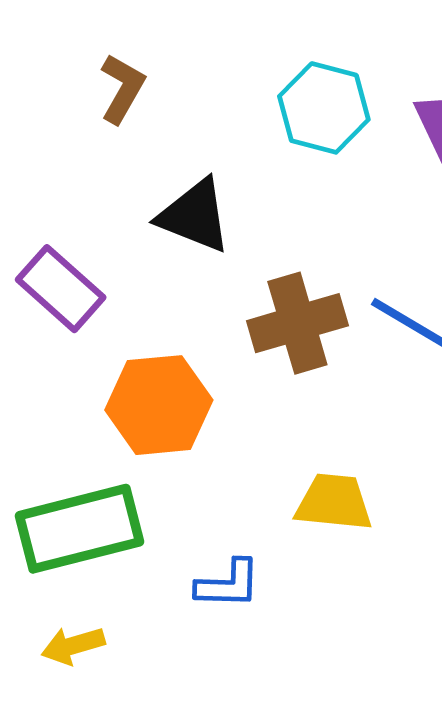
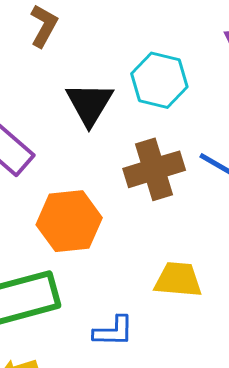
cyan hexagon: (324, 108) -> (159, 80), moved
black triangle: (194, 216) -> (89, 104), turned 40

